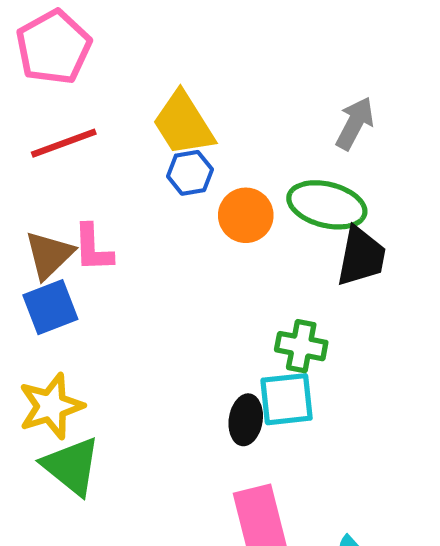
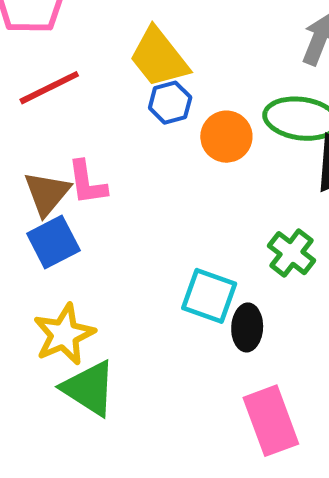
green cross: (301, 346) -> (291, 253), turned 33
cyan square: (287, 399) -> (209, 296), moved, turned 32

